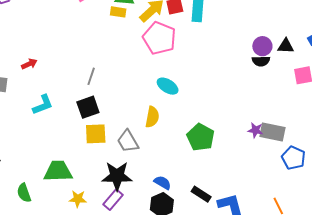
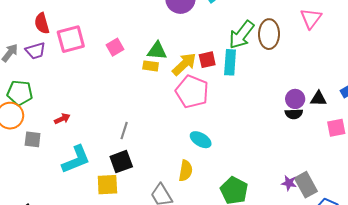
cyan L-shape: (43, 105) -> (76, 159), size x1.4
gray rectangle: (272, 132) -> (306, 185), turned 50
yellow square: (96, 134) -> (107, 185), moved

